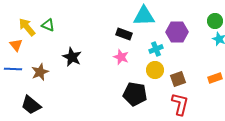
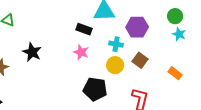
cyan cross: (156, 49) -> (116, 44), turned 32
orange rectangle: (215, 78) -> (175, 73), turned 56
brown square: (178, 79) -> (140, 60), moved, turned -35

